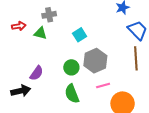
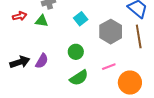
gray hexagon: (95, 61) -> (111, 32), moved
black arrow: (21, 91) -> (20, 62), moved
green semicircle: (72, 94) -> (79, 78), turned -96

